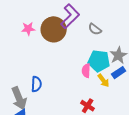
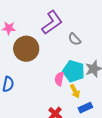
brown circle: (54, 29) -> (26, 49), moved
blue rectangle: (119, 73) -> (85, 108), moved

